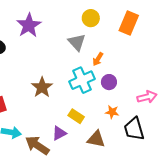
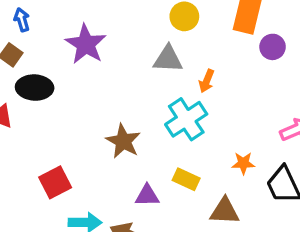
gray triangle: (77, 42) -> (168, 59), turned -36
purple circle: (109, 82) -> (273, 47), moved
purple triangle: (59, 133) -> (147, 196), moved, turned 35

